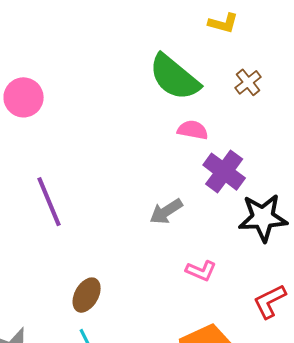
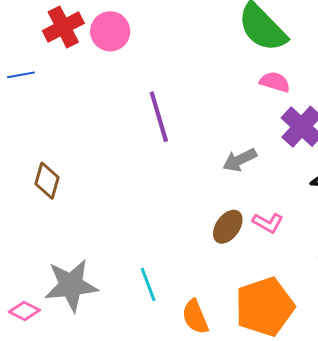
purple line: (49, 202) -> (159, 117), moved
brown ellipse: (87, 295) -> (228, 227), moved

